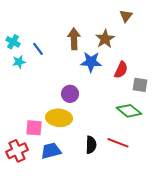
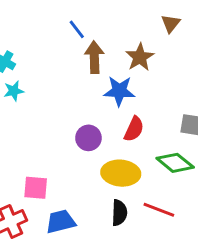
blue line: (38, 49) -> (77, 29), moved
red semicircle: (121, 70) -> (134, 129), moved
yellow ellipse: (59, 118) -> (121, 173), moved

